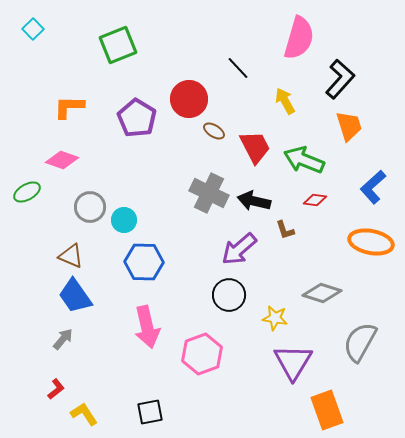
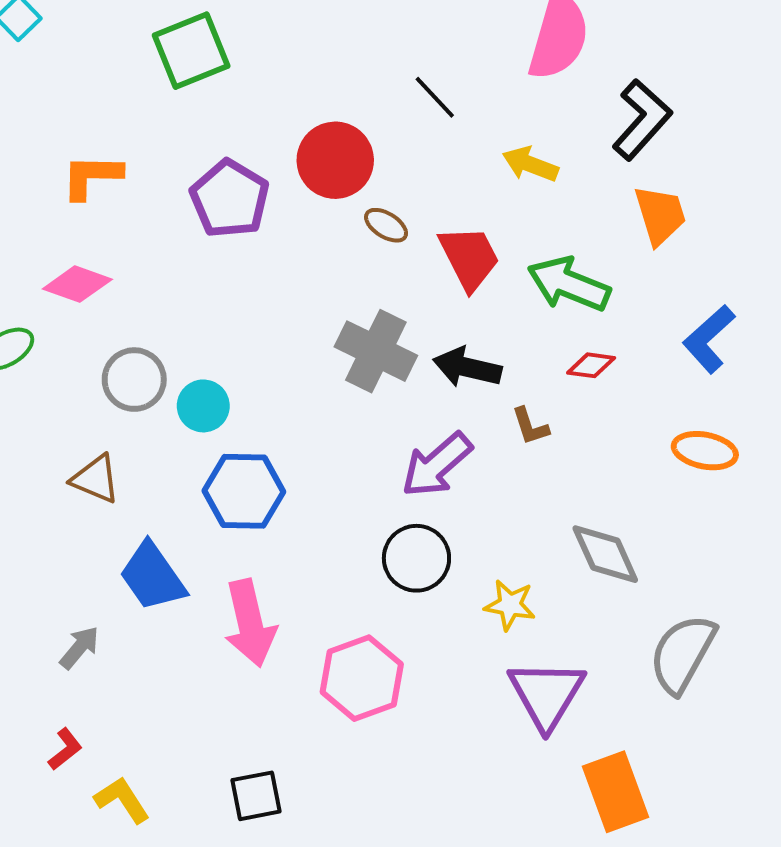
yellow arrow: (285, 101) -> (530, 164), turned -40
orange ellipse: (371, 242) -> (705, 451), size x0.7
gray diamond: (322, 293) -> (605, 554), turned 48
blue trapezoid: (75, 296) -> (152, 577), moved

